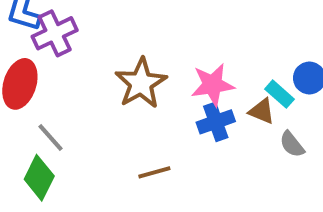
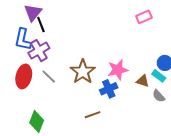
cyan rectangle: (279, 94) -> (159, 76), moved
blue cross: (216, 122) -> (109, 89), moved
gray line: (51, 138) -> (49, 77), moved

